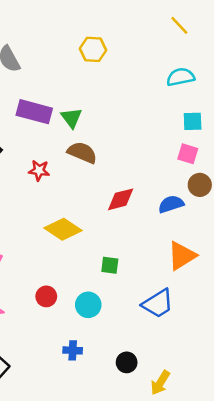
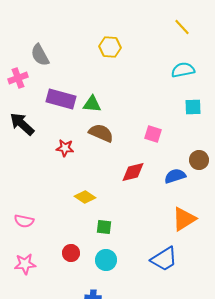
green triangle: (71, 118) -> (92, 104), turned -48
pink square: (188, 154) -> (153, 134), moved
yellow diamond: (63, 229) -> (85, 197), size x0.7
green square: (110, 265) -> (104, 227), moved

